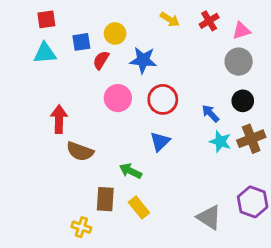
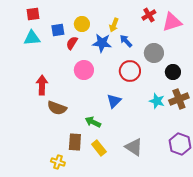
yellow arrow: (170, 19) -> (114, 25), moved, turned 80
pink triangle: (241, 31) -> (172, 22), size x1.5
gray circle: (239, 62) -> (154, 53), moved
red circle: (163, 99) -> (130, 71), moved
blue arrow: (210, 113) -> (126, 41), moved
gray triangle: (209, 217) -> (134, 147), moved

